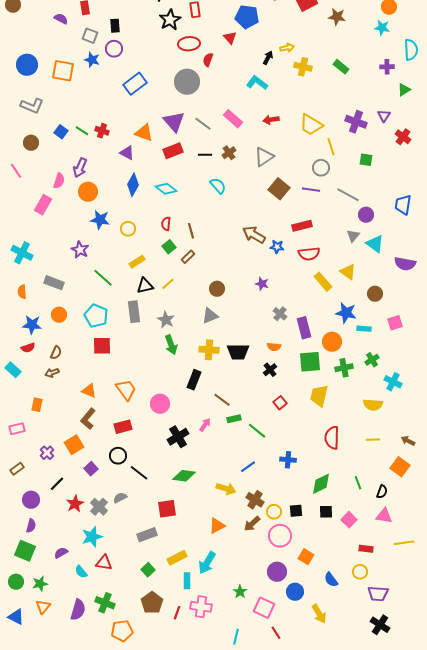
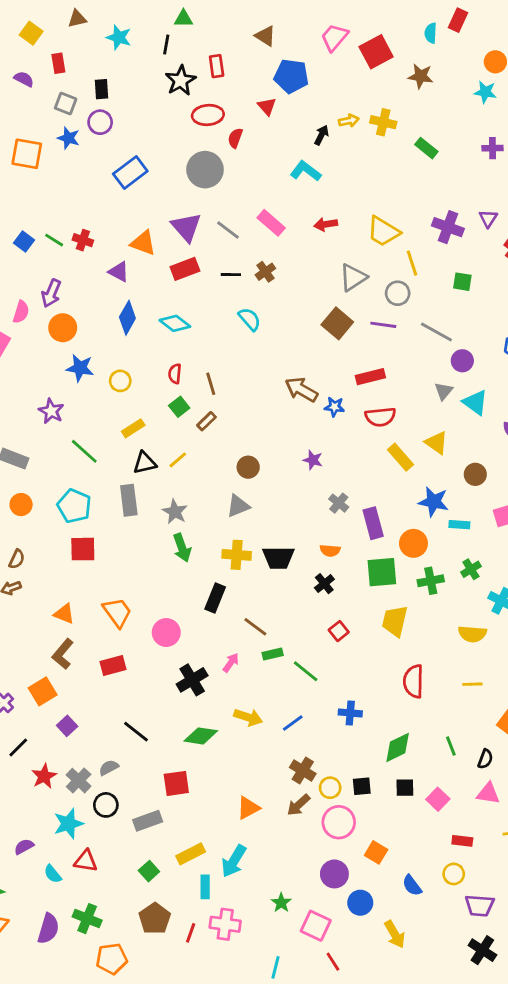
yellow cross: (303, 67) -> (383, 122), moved
gray triangle: (264, 157) -> (353, 277), moved
black circle: (118, 456) -> (106, 805), moved
yellow arrow: (226, 489) -> (248, 717), moved

